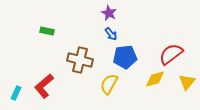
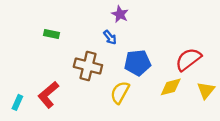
blue arrow: (111, 34) -> (110, 37), moved

